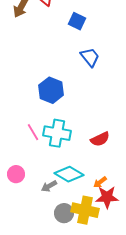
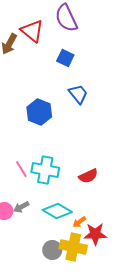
blue hexagon: (51, 90) -> (39, 112), moved
orange arrow: (100, 182) -> (79, 222), moved
gray arrow: (49, 186) -> (21, 207), moved

